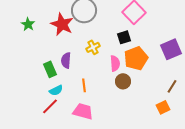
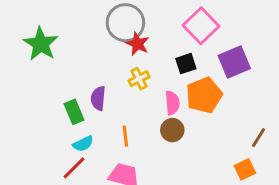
green star: (28, 24) -> (41, 44), size x1.6
red star: (62, 24) -> (138, 44), moved, size x0.7
purple square: (171, 49) -> (234, 62), moved
brown circle: (123, 81) -> (172, 130), moved

